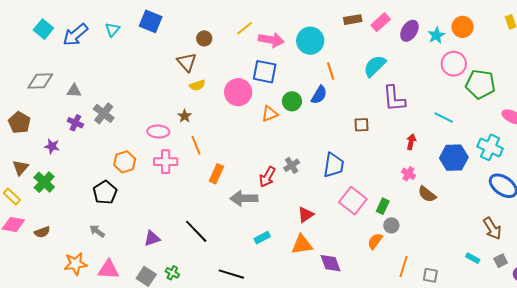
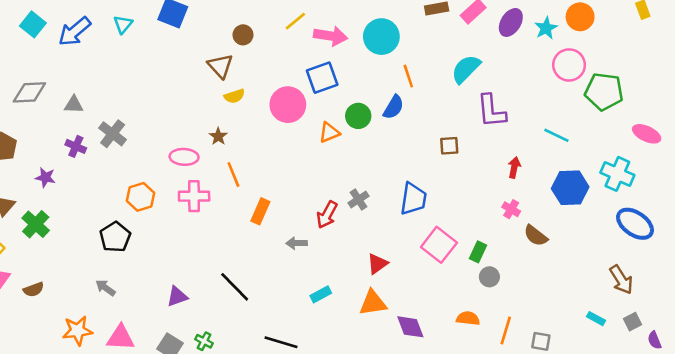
blue square: (265, 72) -> (322, 78), turned -30
gray arrow: (244, 198) -> (297, 243), size x0.6
orange semicircle: (375, 241) -> (468, 318), moved, turned 60

